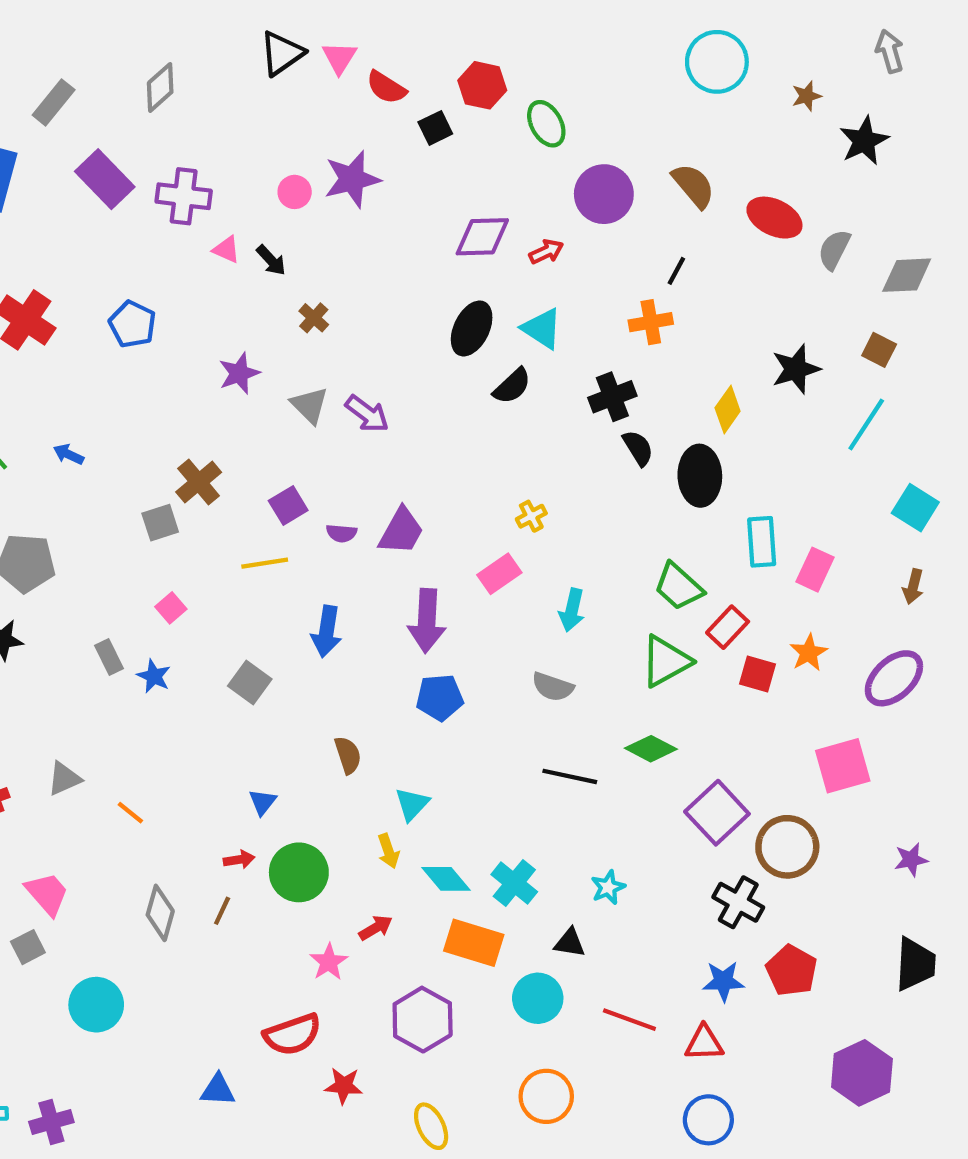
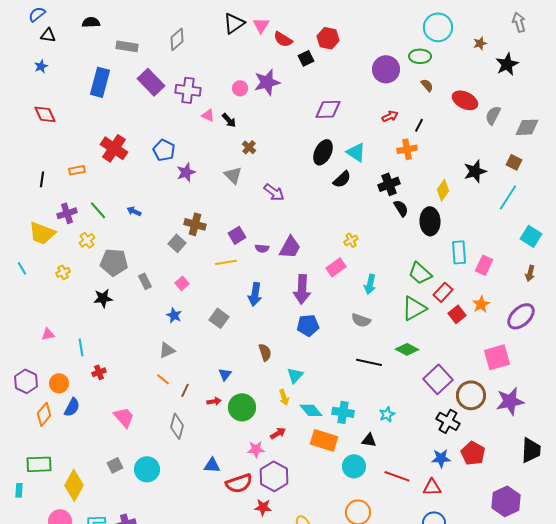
gray rectangle: (54, 102) -> (127, 46), turned 60
green ellipse: (546, 124) -> (420, 56), moved, turned -60
brown semicircle: (693, 186) -> (427, 85), size x0.6
purple circle: (604, 194) -> (386, 69), moved
red arrow: (546, 252) -> (390, 116), moved
purple star: (239, 373) -> (186, 172), moved
gray triangle: (309, 405) -> (233, 175), moved
brown cross: (199, 482) -> (195, 224), turned -35
gray square: (160, 523) -> (177, 243), turned -30
gray rectangle: (109, 657) -> (145, 281), moved
red square: (757, 674) -> (457, 314), turned 36
gray triangle: (64, 779) -> (167, 350), moved
purple star: (911, 860) -> (510, 401), moved, size x1.8
cyan cross: (514, 883) -> (343, 412), turned -30
brown line: (222, 911) -> (185, 390), moved
gray square: (28, 947) -> (115, 465), moved
pink star: (329, 962) -> (256, 449), turned 30
purple hexagon: (423, 1020) -> (274, 476), moved
blue triangle: (218, 1090) -> (212, 465), moved

